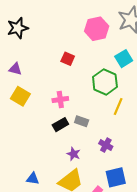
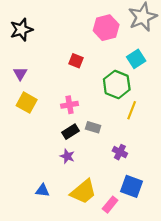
purple triangle: (15, 69) -> (20, 74), turned 48
purple star: (74, 154) -> (67, 156), moved
blue square: (116, 177) -> (132, 186), turned 35

